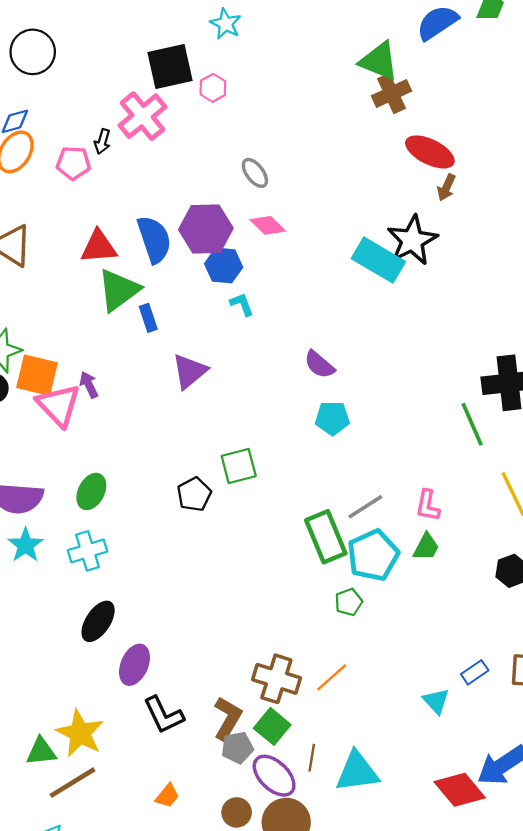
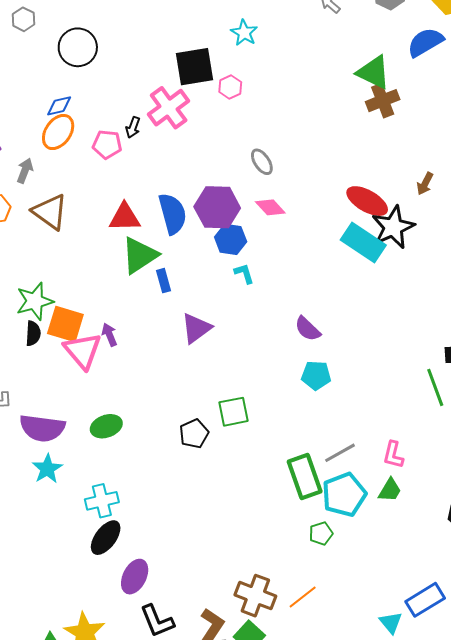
red ellipse: (430, 152) -> (367, 201), moved
green ellipse: (91, 492) -> (106, 426), turned 40
cyan cross: (87, 551) -> (102, 501), moved
blue rectangle: (475, 672) -> (425, 600), size x1.6

